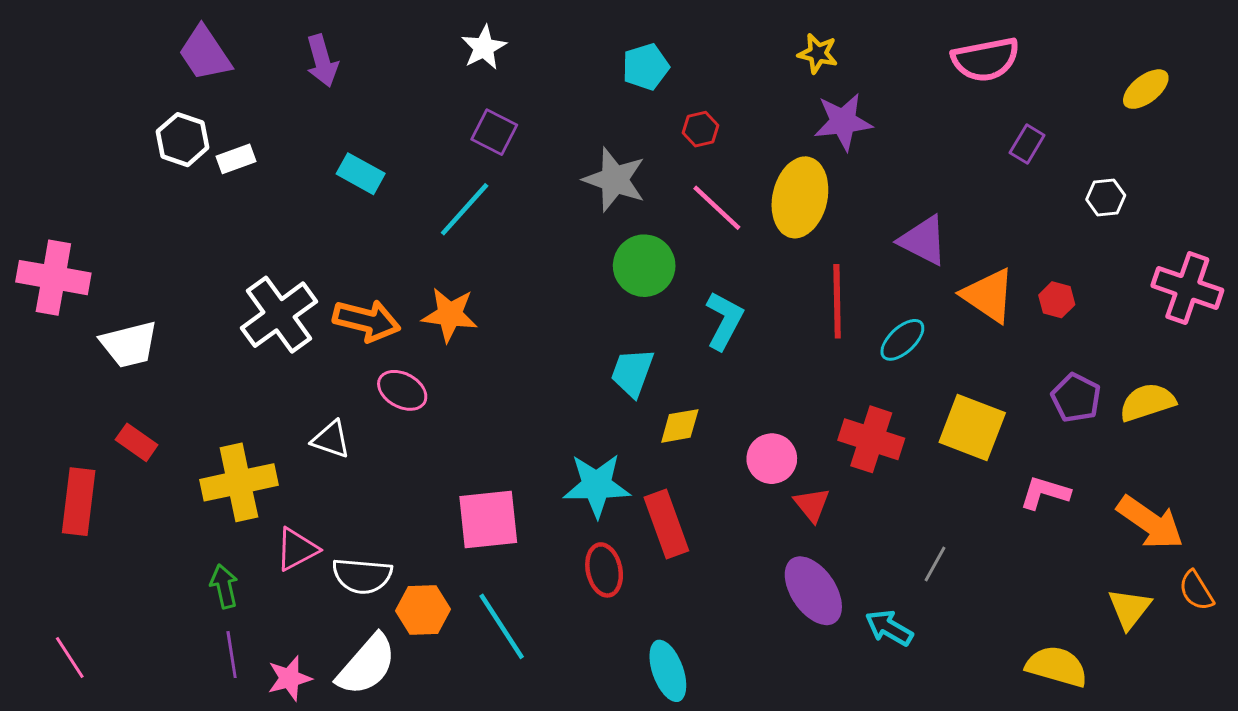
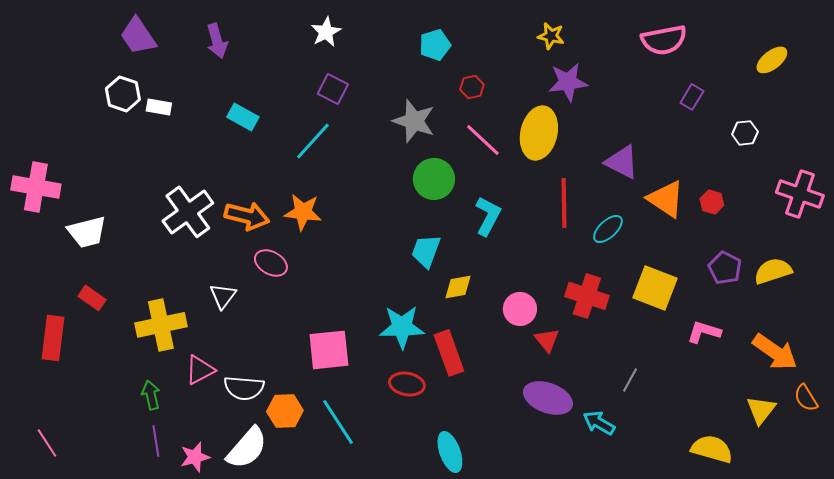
white rectangle: (236, 159) -> (159, 107), turned 30
white triangle: (331, 439) -> (223, 296), turned 48
red ellipse: (604, 570) -> (407, 384), turned -68
purple ellipse: (813, 591) -> (548, 398), turned -36

